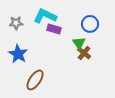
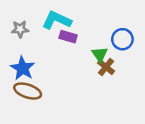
blue circle: (90, 24) -> (122, 39), moved
brown ellipse: (35, 80) -> (28, 91), moved, turned 75

